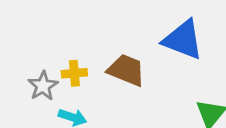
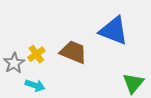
yellow cross: (74, 73) -> (36, 54), turned -30

